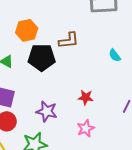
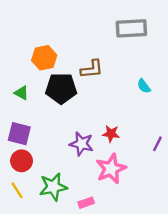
purple star: (47, 111) -> (82, 144), moved
pink star: (86, 128) -> (111, 169), size x1.5

